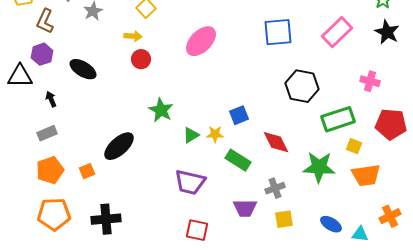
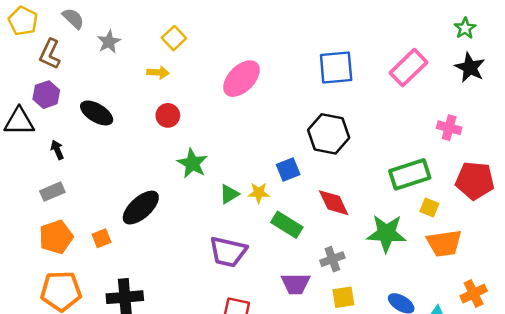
red circle: (141, 59) -> (168, 115), moved
black hexagon: (302, 86) -> (329, 134), moved

